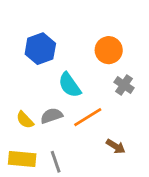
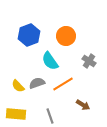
orange circle: (109, 50) -> (66, 36), moved
gray line: (56, 162) -> (50, 116), moved

